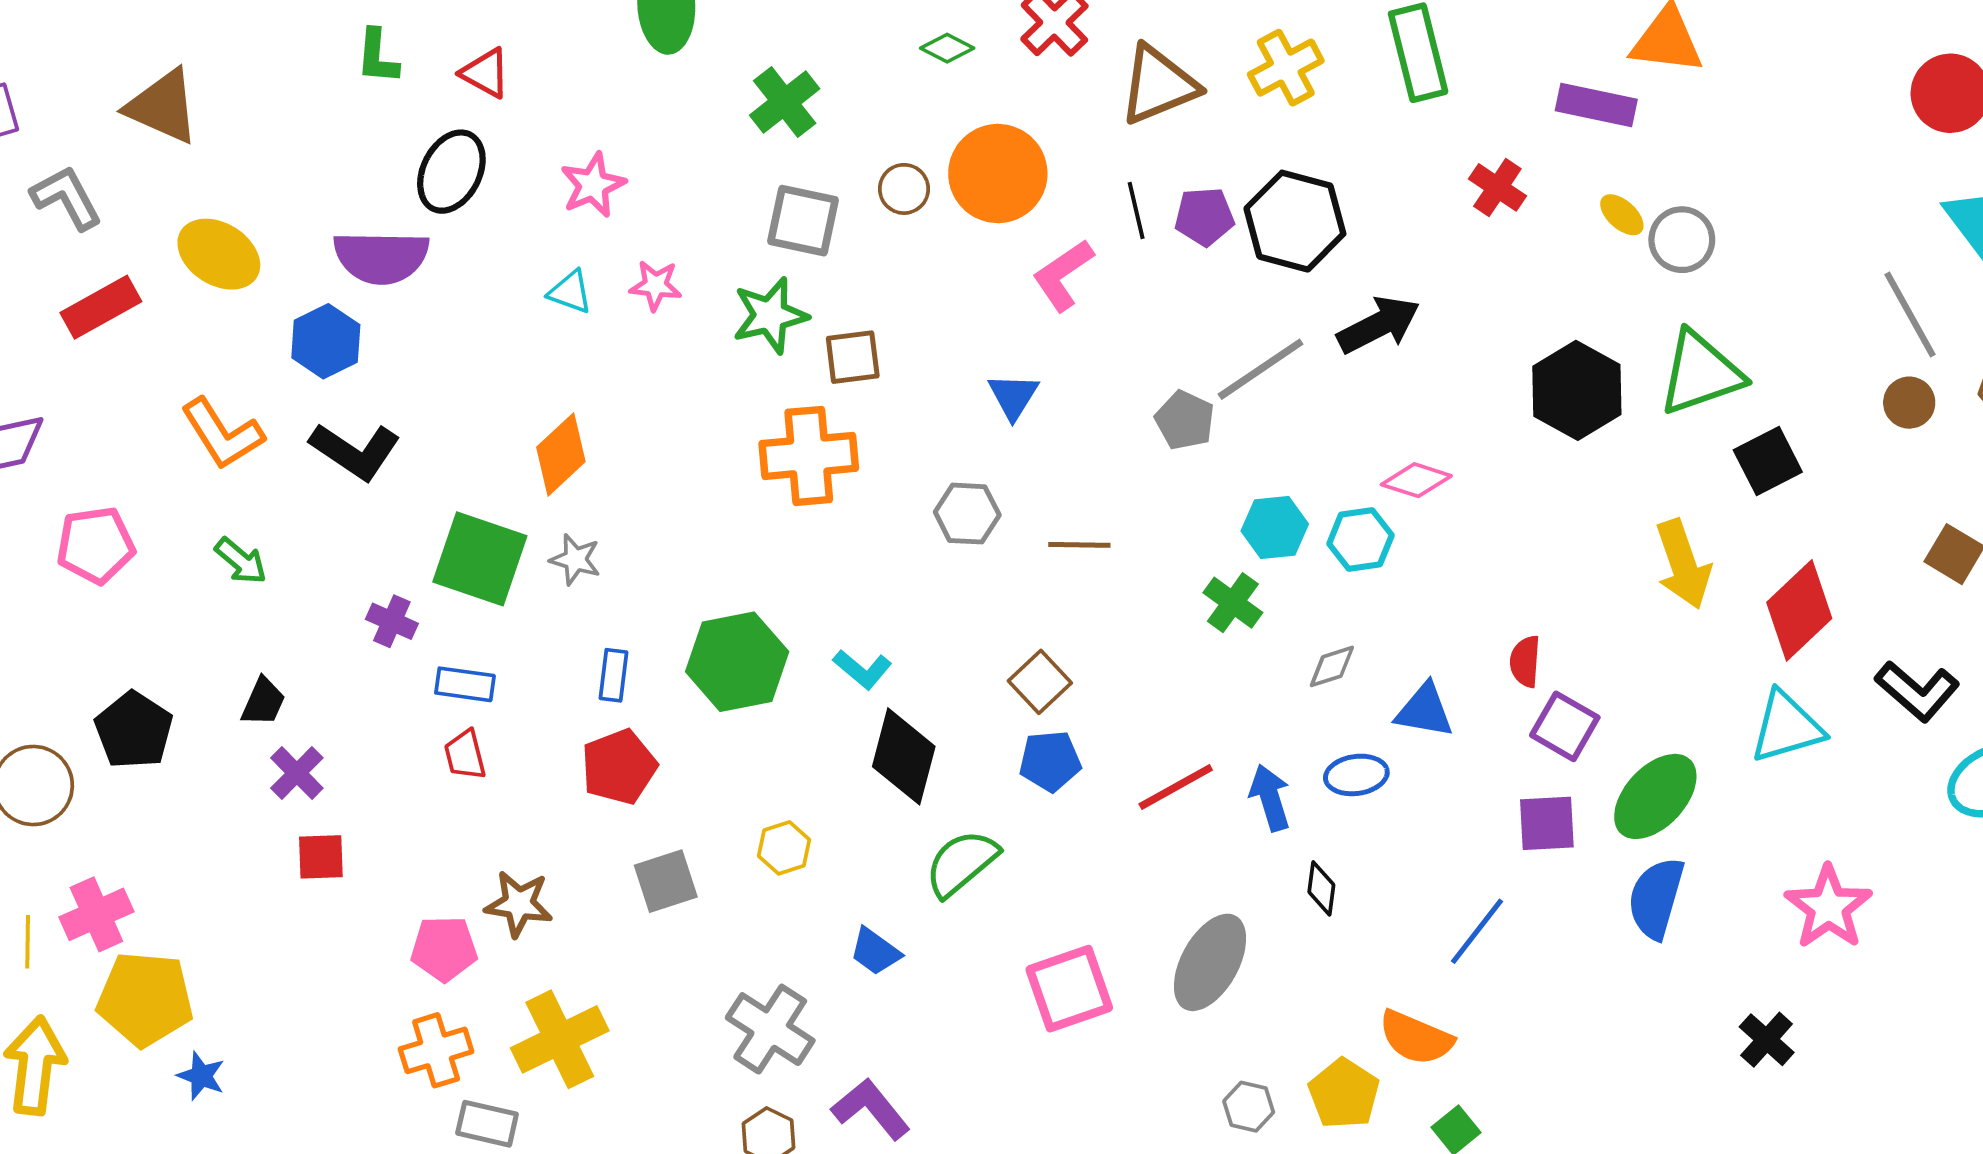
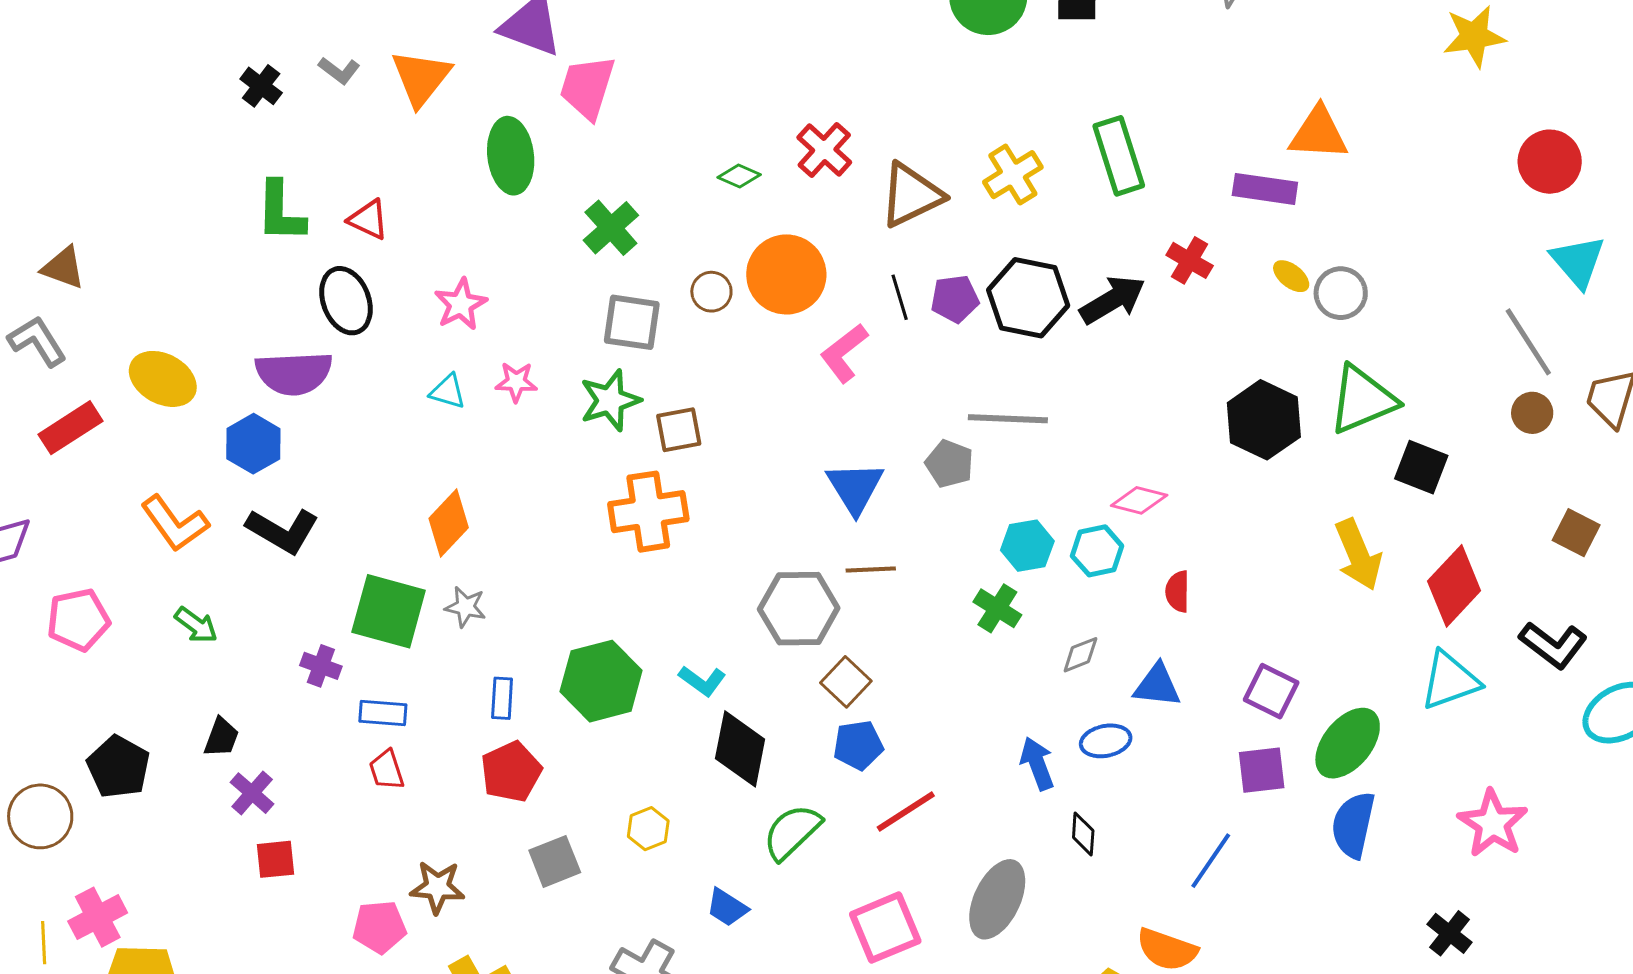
green L-shape: (377, 57) -> (280, 212), size x1.4
brown triangle: (163, 107) -> (63, 268), moved, size x0.7
black ellipse: (451, 172) -> (346, 301), turned -44
black arrow: (1379, 325) -> (1113, 300), moved
gray line: (1261, 369) -> (1008, 419), turned 40
blue triangle: (1013, 396) -> (855, 488), moved, size x1.4
black square: (1768, 461) -> (1421, 467), turned -38
gray hexagon: (967, 514) -> (799, 609), moved, size x1.5
red semicircle: (1525, 661) -> (1178, 591), moved
red line: (1176, 787) -> (906, 812), moved

